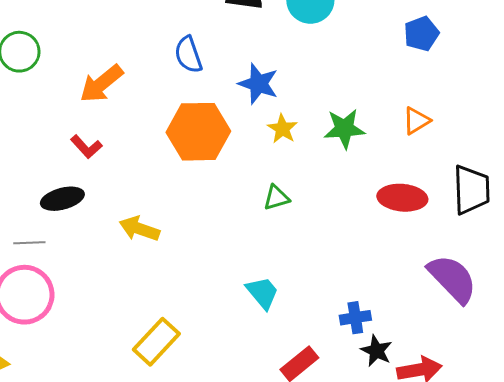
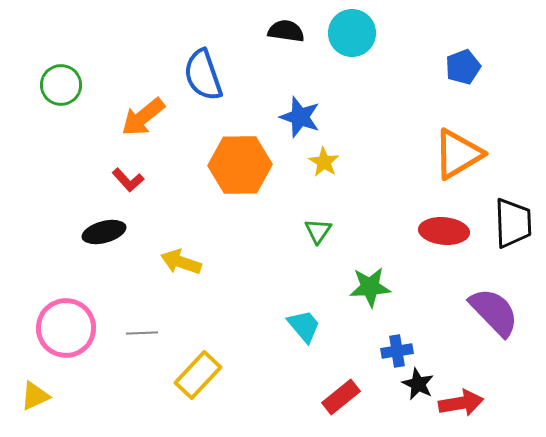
blue semicircle: (188, 55) -> (203, 75), moved, size x1.4
orange triangle: (416, 121) -> (458, 154), size x1.8
green star: (344, 129) -> (370, 287), moved
green triangle: (276, 198) -> (318, 231), turned -40
gray line: (29, 243) -> (142, 333), moved

